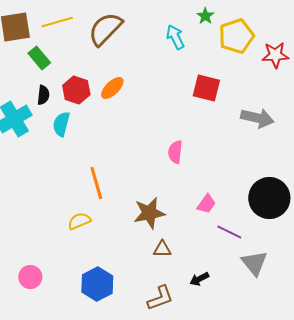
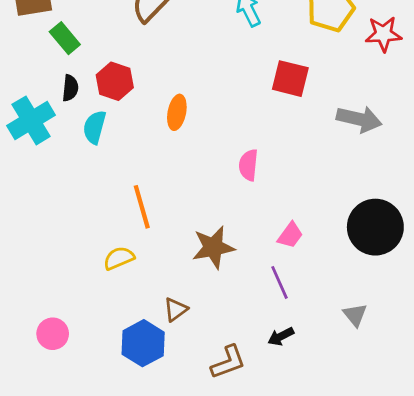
orange ellipse: (112, 88) -> (177, 112), moved, turned -35
purple line: (229, 232) -> (279, 282), moved, turned 40
brown triangle: (162, 249) -> (176, 309), moved, turned -36
gray triangle: (254, 263) -> (355, 315), size x0.7

